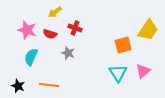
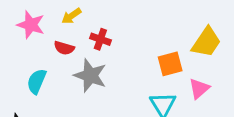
pink star: (27, 30) -> (31, 25), moved
gray star: (68, 53) -> (90, 76), size x1.6
pink triangle: (143, 71) -> (199, 89), moved

